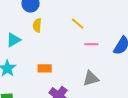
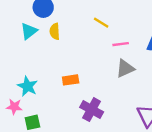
cyan triangle: (13, 40) -> (29, 31), moved
gray triangle: (91, 78) -> (125, 68), moved

